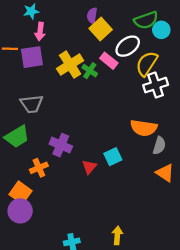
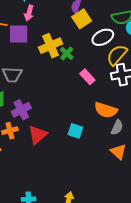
pink rectangle: (109, 61) -> (87, 77), moved
purple cross: (61, 145) -> (21, 110), moved, turned 30
cyan square: (113, 157) -> (75, 131), turned 35
red triangle: (89, 167) -> (38, 135), moved, size x1.5

